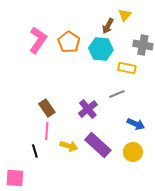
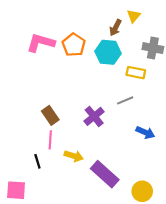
pink L-shape: (38, 40) -> (41, 43), turned -108
purple rectangle: (98, 145) -> (105, 174), moved
yellow circle: (133, 152) -> (142, 191), moved

